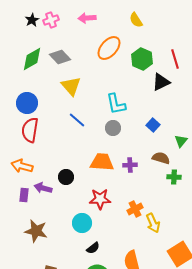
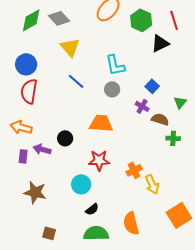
purple cross: (130, 165) -> (142, 106), moved, turned 32

